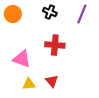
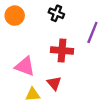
purple line: (82, 14) -> (92, 32), moved
red triangle: (52, 81) -> (54, 83), moved

